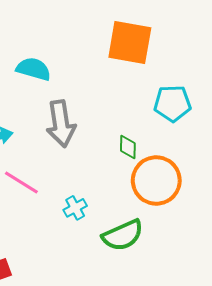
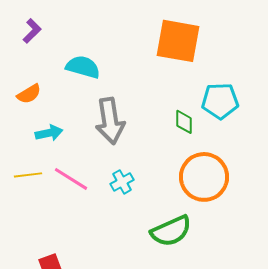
green diamond: (128, 147) -> (184, 122), moved
cyan cross: (75, 208) -> (122, 182), moved

